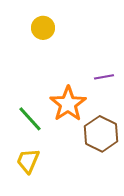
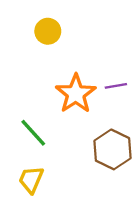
orange star: (68, 104) -> (76, 94), moved

